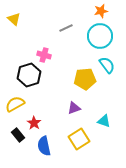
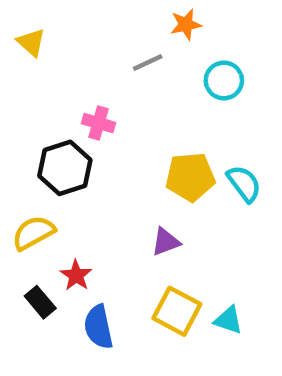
orange star: (101, 11) -> (186, 24), moved
cyan circle: (100, 36) -> (224, 80), size x0.7
cyan semicircle: (107, 65) -> (244, 184), moved
cyan triangle: (104, 121) -> (228, 320), moved
yellow square: (79, 139) -> (177, 311), turned -30

